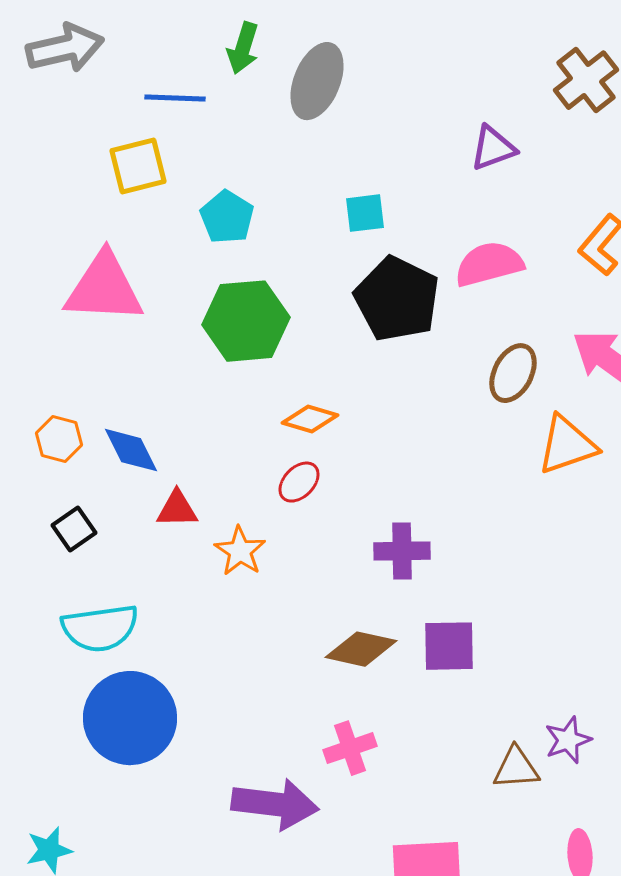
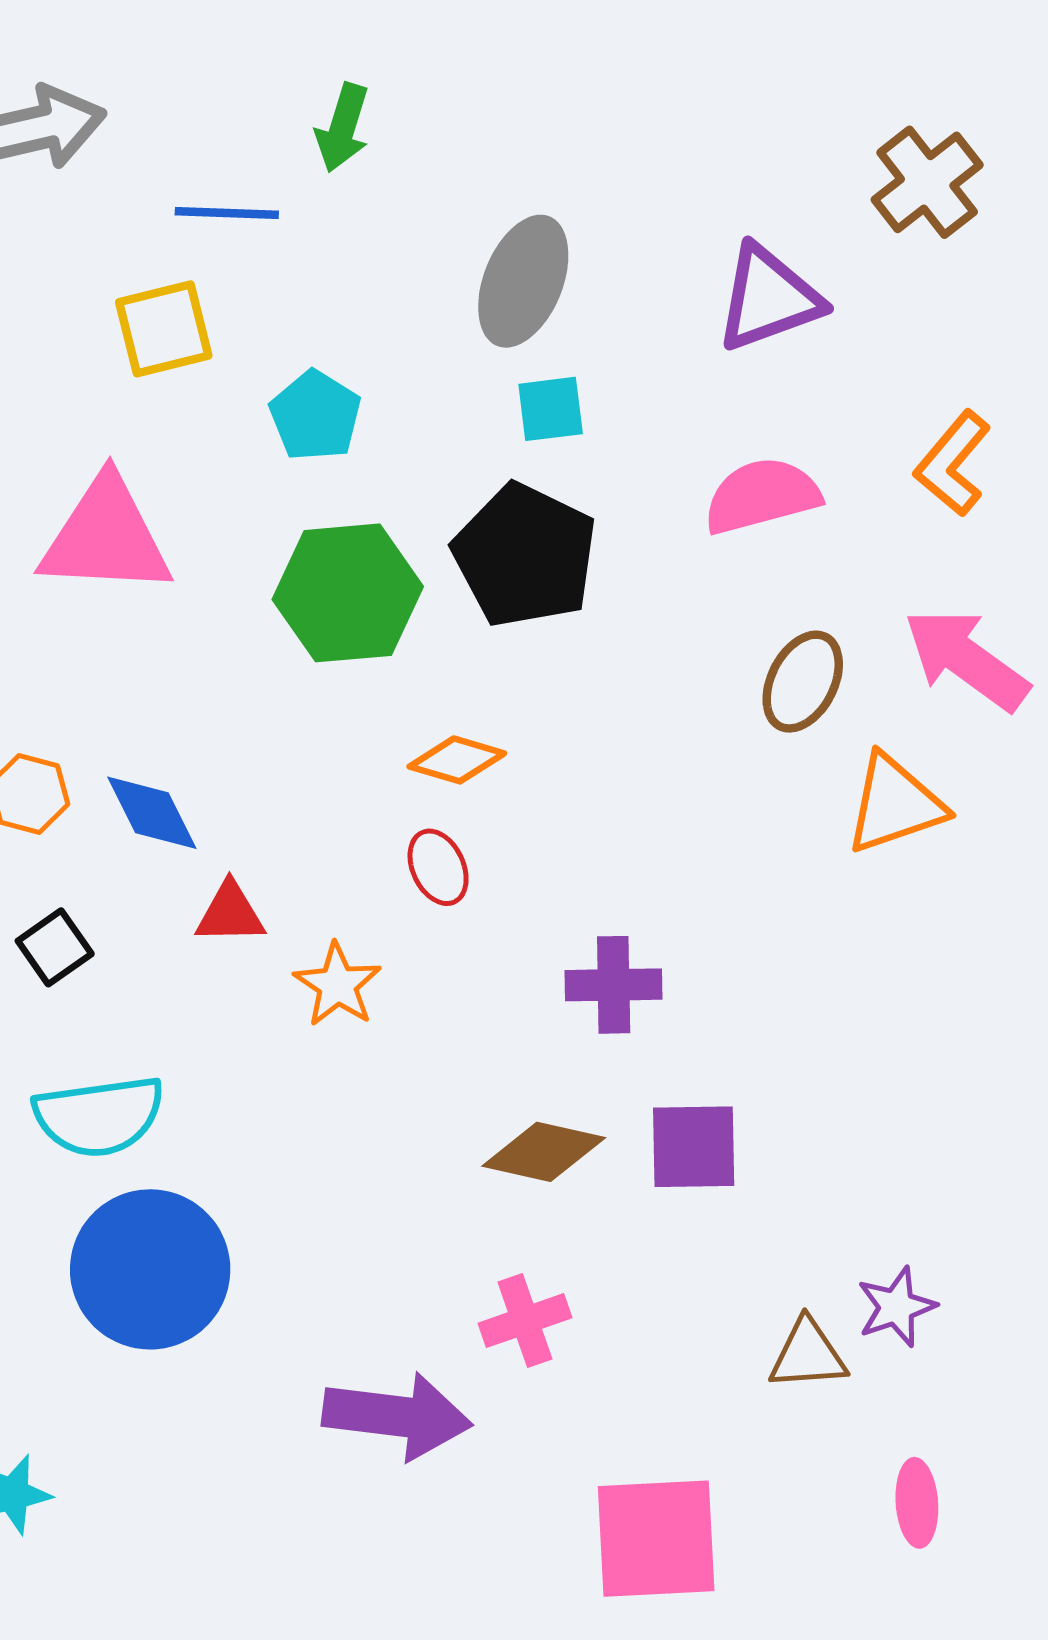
gray ellipse: (317, 81) -> (523, 281), moved
purple triangle: (493, 148) -> (769, 298), size x1.4
black pentagon: (397, 299) -> (525, 555), moved
red ellipse: (299, 482) -> (438, 867), turned -69

